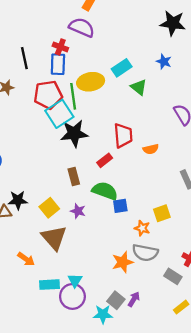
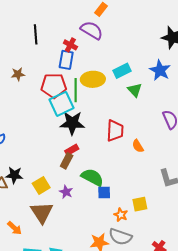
black line: (24, 58) -> (36, 34), moved
blue star: (164, 62) -> (160, 70), size x1.5
orange semicircle: (151, 149) -> (138, 146), turned 64
red rectangle: (105, 160) -> (72, 150), moved
brown rectangle: (74, 176) -> (67, 161), turned 35

